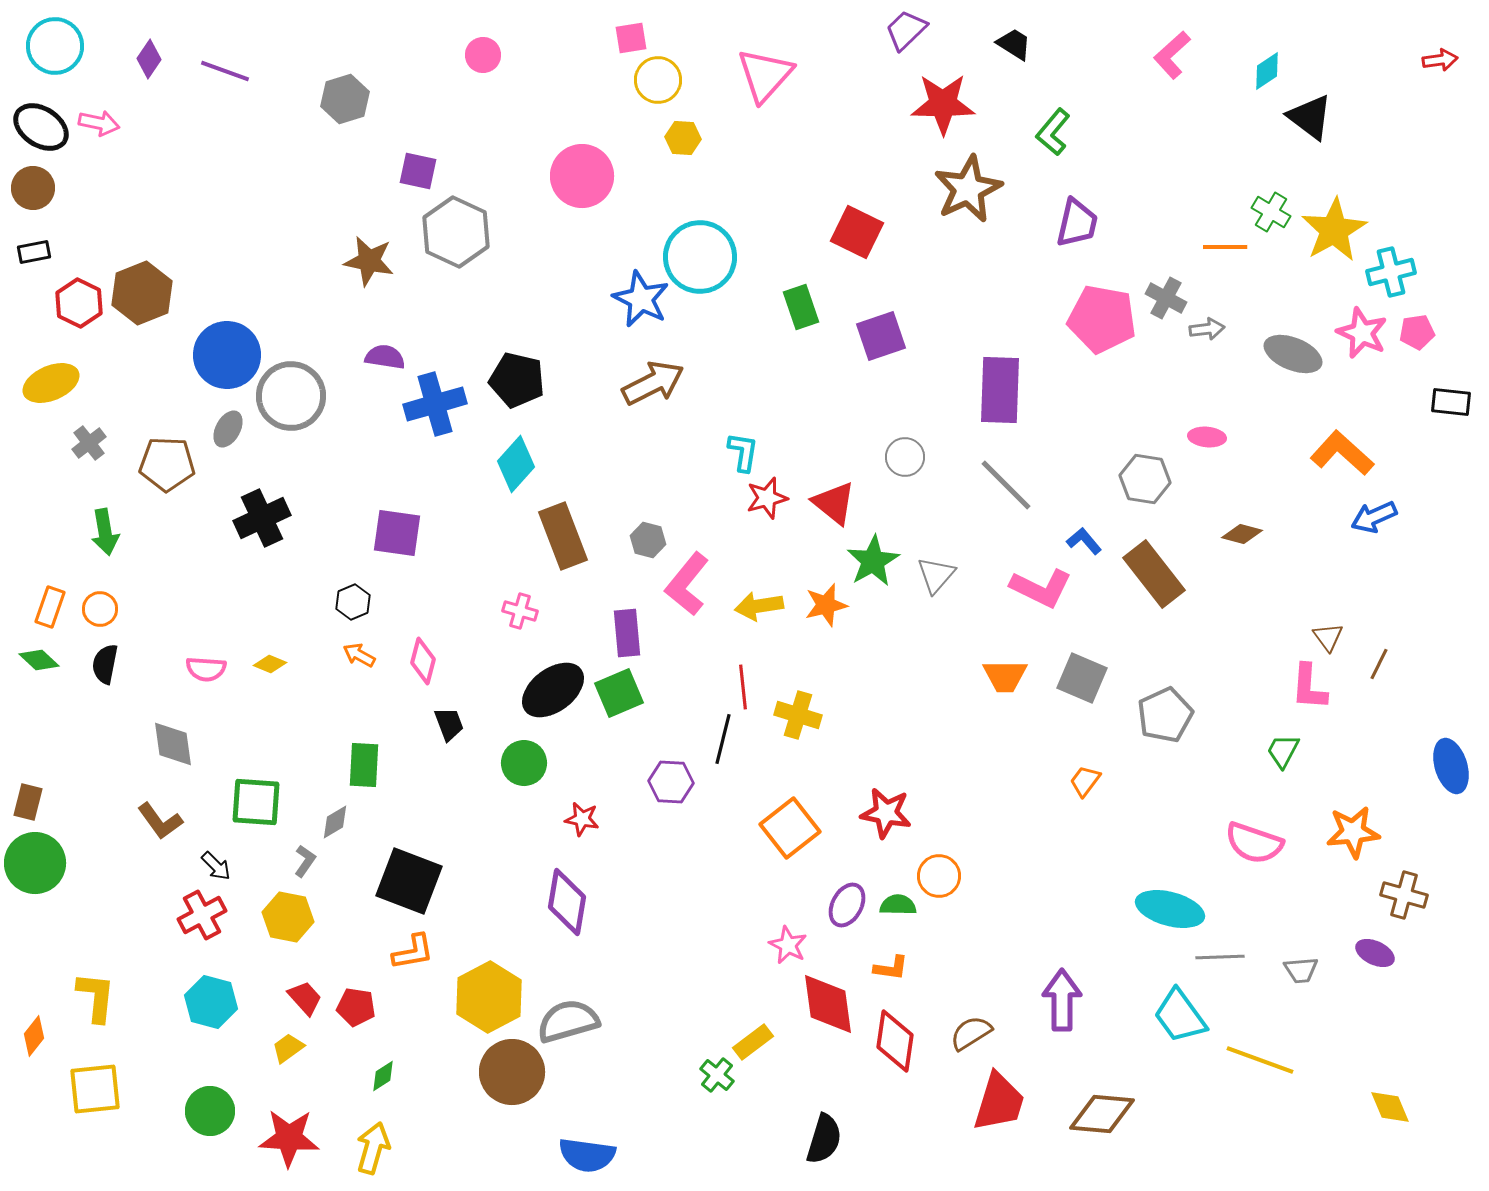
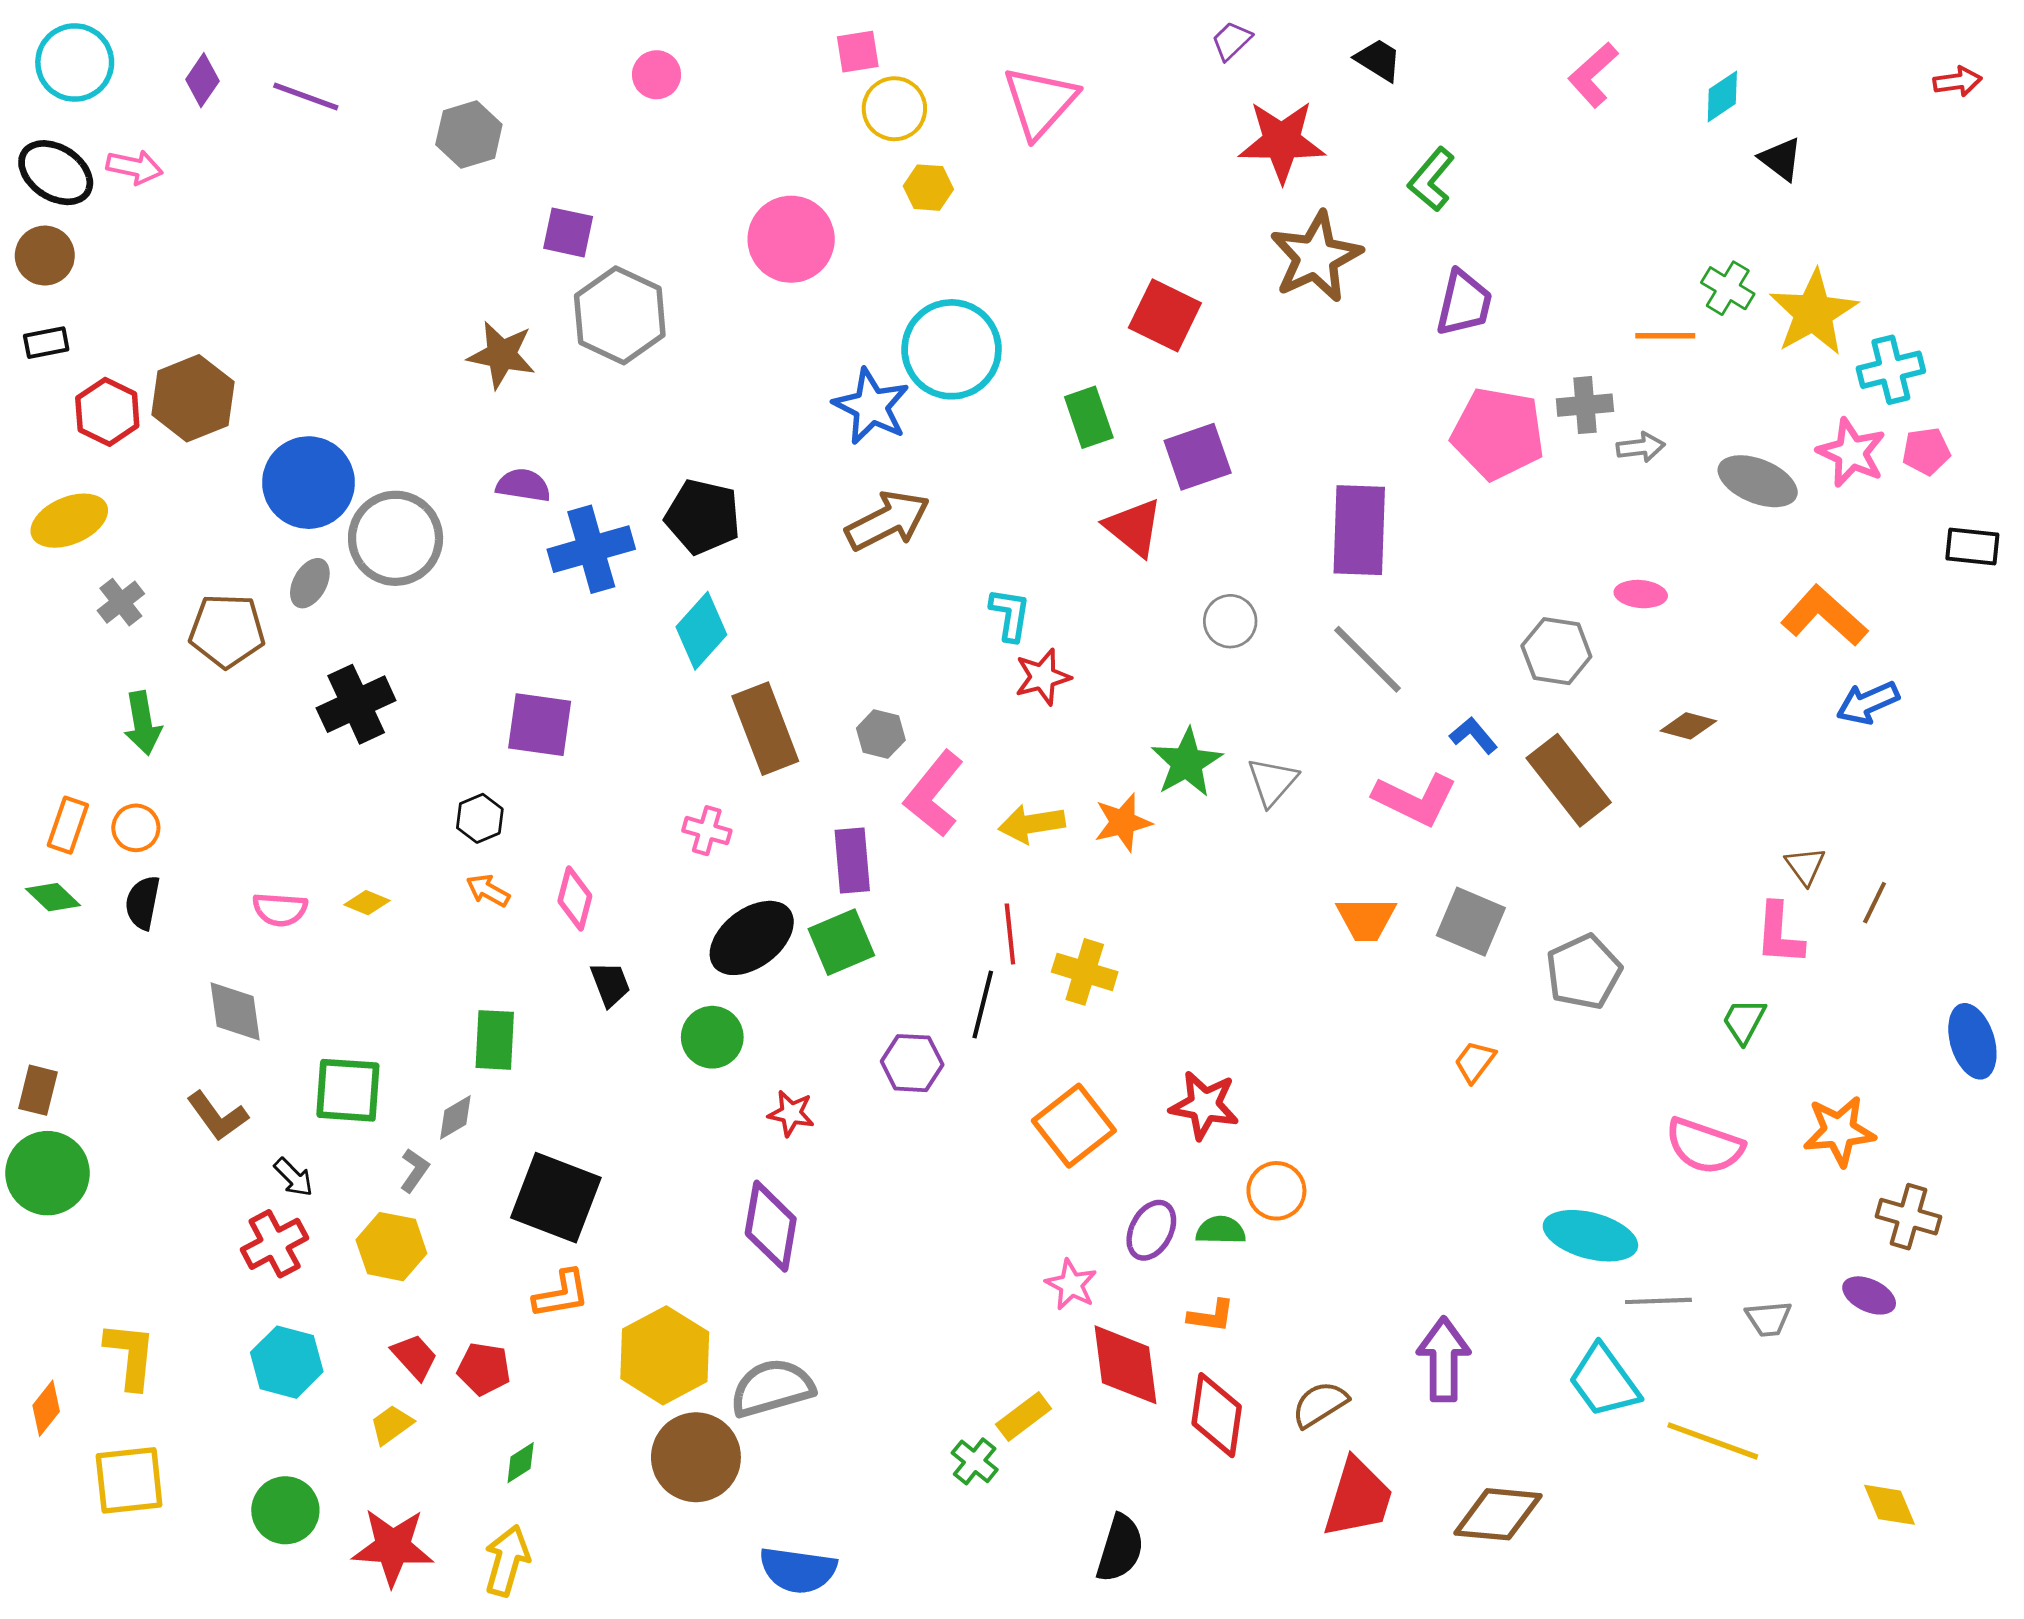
purple trapezoid: (906, 30) -> (1232, 41), size x0.7
black triangle: (1310, 117) -> (1781, 159), size x0.7
gray cross: (1166, 298) -> (1585, 405), turned -33
red triangle: (834, 503) -> (1134, 527), moved

